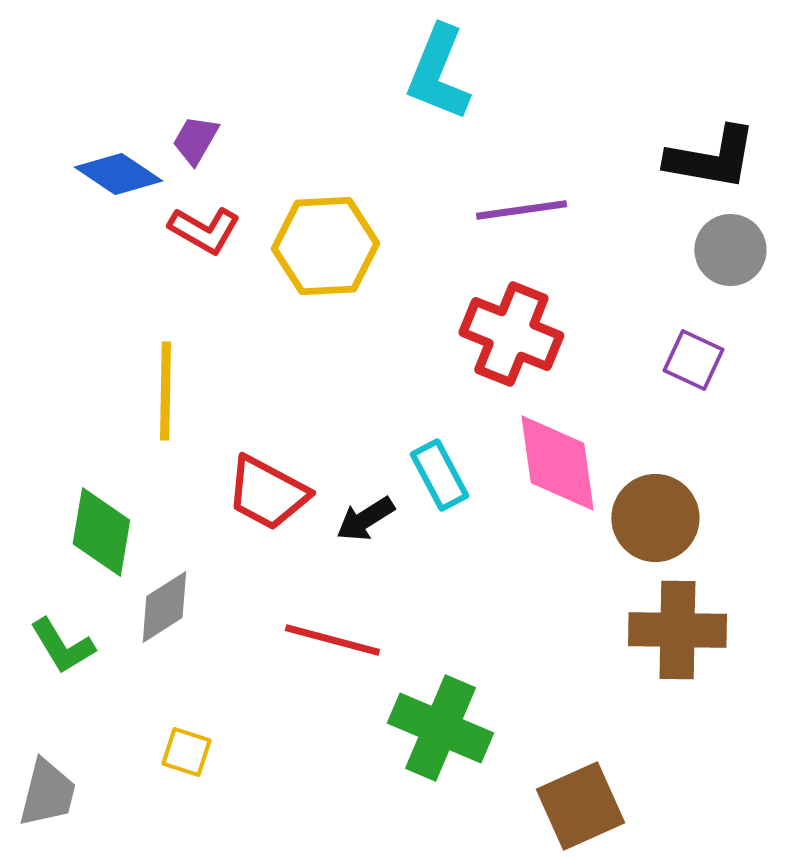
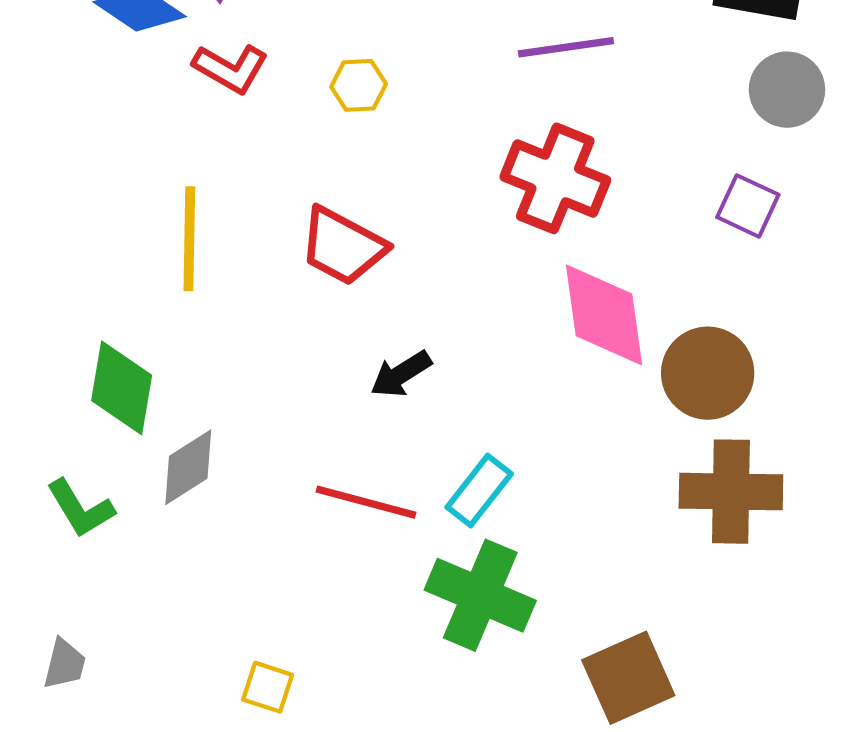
yellow hexagon: (325, 246) -> (359, 85), size x0.5
cyan rectangle: (439, 475) -> (479, 490), moved, turned 66
red trapezoid: (267, 493) -> (343, 246), moved
yellow square: (186, 752) -> (268, 687), moved
gray trapezoid: (47, 793) -> (65, 664), size x0.7

